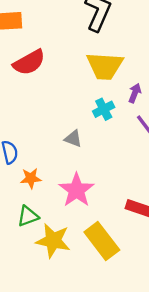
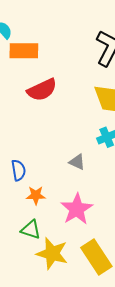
green triangle: (28, 216) -> (31, 230), turned 35

